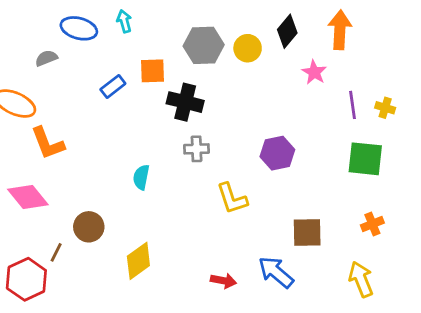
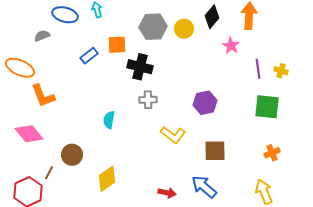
yellow L-shape: (232, 198) -> (173, 135), turned -35
brown square: (307, 233) -> (215, 151), moved

